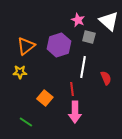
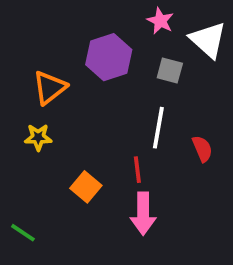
pink star: (78, 20) -> (160, 21), moved
purple hexagon: (59, 45) -> (109, 57), moved
green line: (26, 122) -> (23, 233), moved

